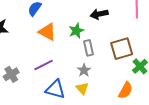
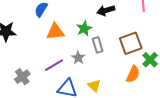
orange triangle: (47, 32) -> (55, 32), turned -30
gray star: (84, 70) -> (78, 58), moved
orange semicircle: (126, 90) -> (133, 74), moved

